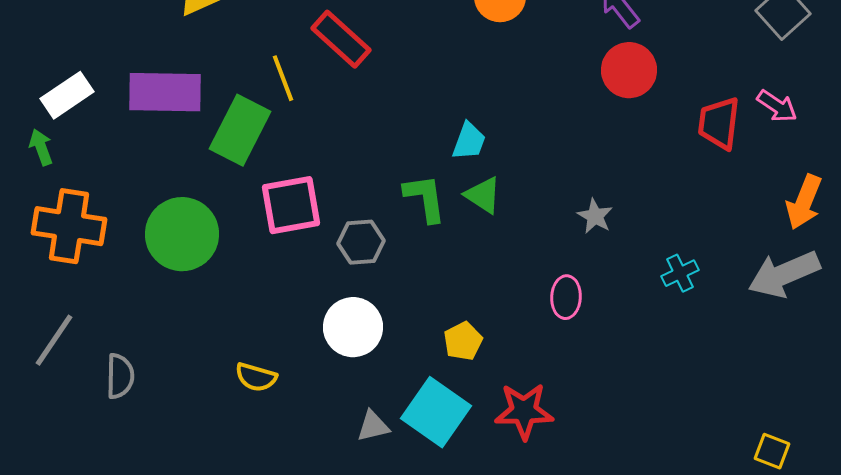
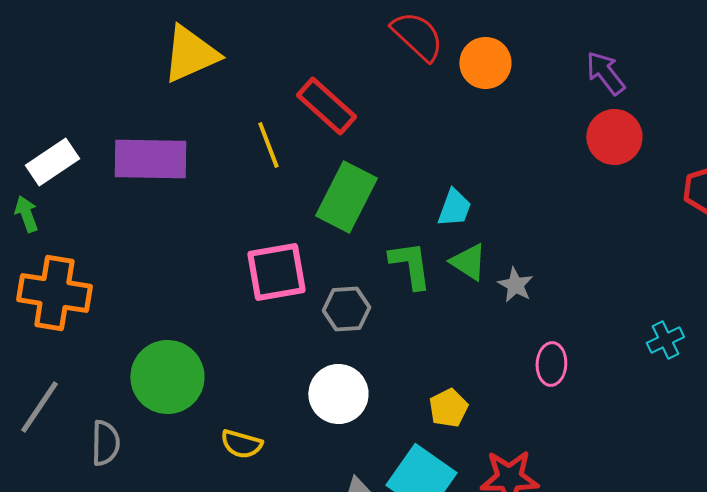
green rectangle: (240, 130) -> (346, 197), moved
gray star: (595, 216) -> (515, 285), moved
green circle: (182, 234) -> (167, 377), moved

